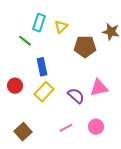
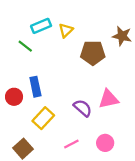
cyan rectangle: (39, 23) -> (41, 26), turned 48
blue rectangle: (42, 67) -> (35, 87), moved
yellow rectangle: (44, 92) -> (43, 118), moved

